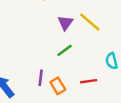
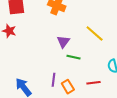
purple triangle: (65, 23) -> (63, 42), moved
green line: (65, 50) -> (74, 57), turned 48

